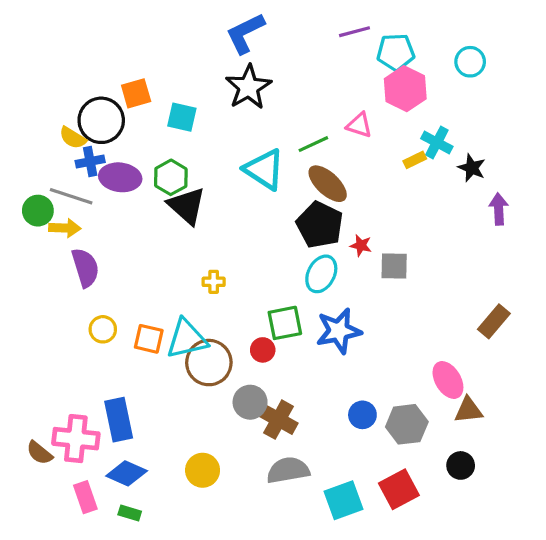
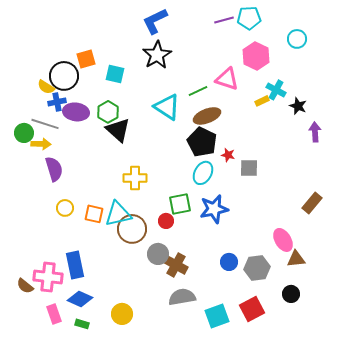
cyan pentagon: (396, 52) -> (249, 18), moved
pink triangle: (359, 125) -> (227, 79), size x1.4
brown ellipse: (328, 184) -> (207, 116), turned -64
yellow cross: (214, 282) -> (135, 178), size x1.6
yellow circle: (203, 470) -> (122, 314), moved

